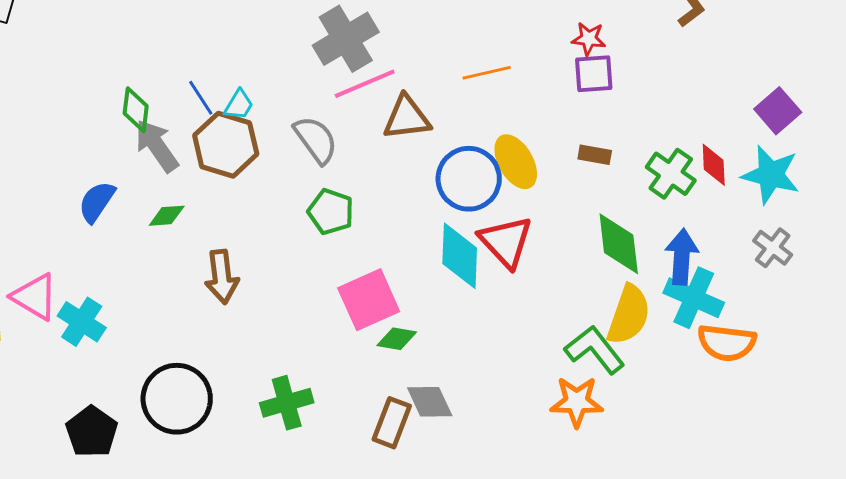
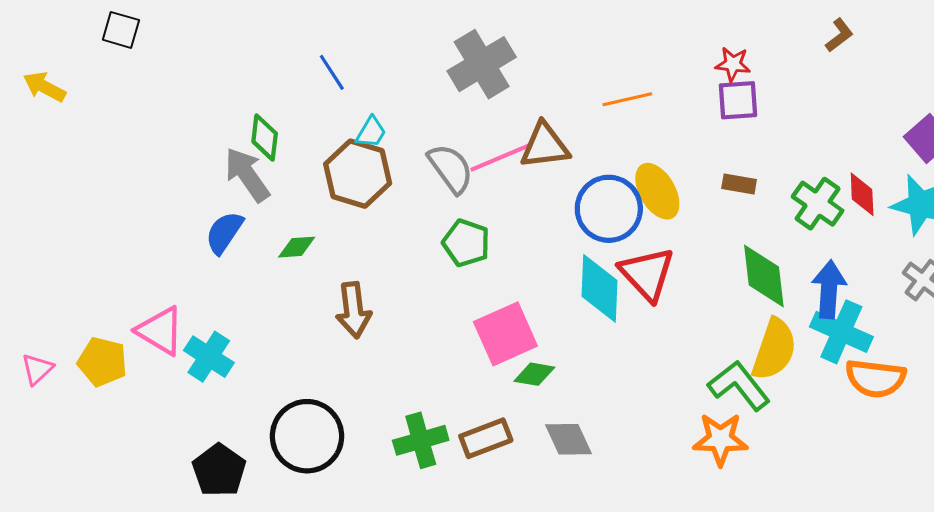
pink line: (365, 84) -> (501, 157), moved
blue line: (201, 98) -> (332, 72), moved
gray arrow: (157, 146) -> (247, 175), moved
brown rectangle: (392, 423) -> (486, 438), moved, turned 48

